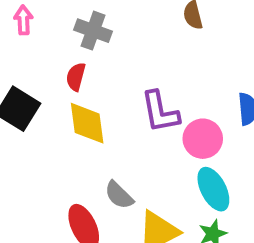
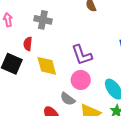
red semicircle: (76, 77) -> (28, 44), moved
pink circle: (203, 139) -> (81, 80), moved

